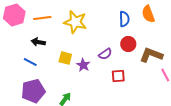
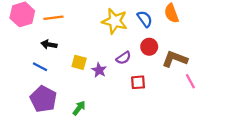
blue semicircle: (124, 19) -> (145, 19), turned -35
yellow star: (75, 22) -> (115, 21), moved
purple pentagon: (33, 91) -> (43, 99), turned -30

